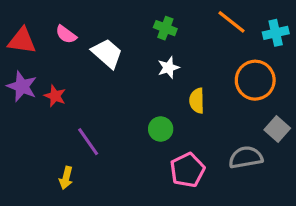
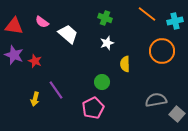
gray square: (277, 129) -> (177, 114), moved
pink pentagon: (187, 170) -> (93, 108), moved
yellow arrow: (66, 178) -> (35, 99), moved

